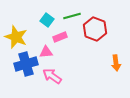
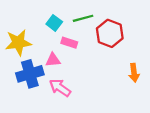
yellow star: (16, 37) -> (18, 43), turned -30
pink rectangle: (60, 37) -> (69, 43), turned 40

